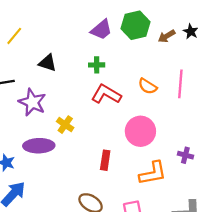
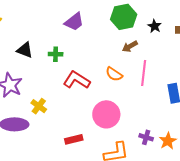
green hexagon: (136, 25) -> (124, 17), moved
brown arrow: (167, 36) -> (130, 46), moved
green cross: (97, 65) -> (56, 54), moved
red rectangle: (105, 160) -> (74, 139), turned 66

